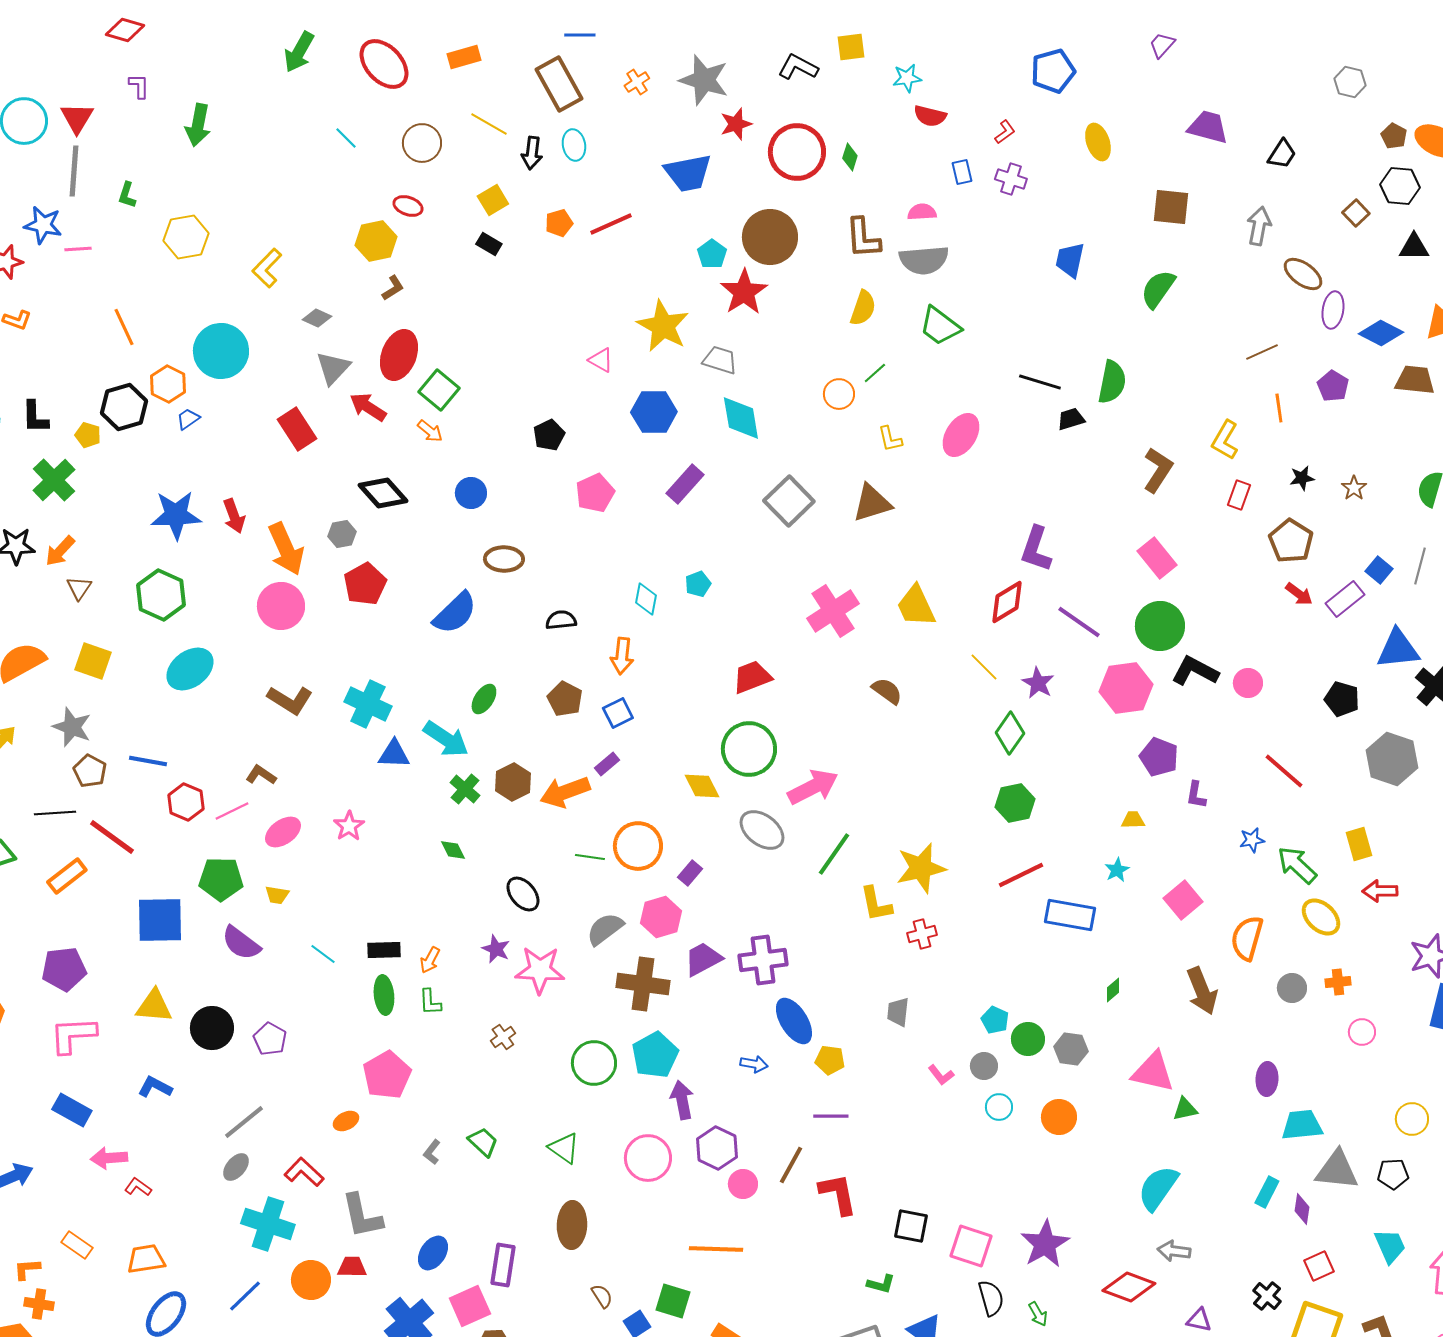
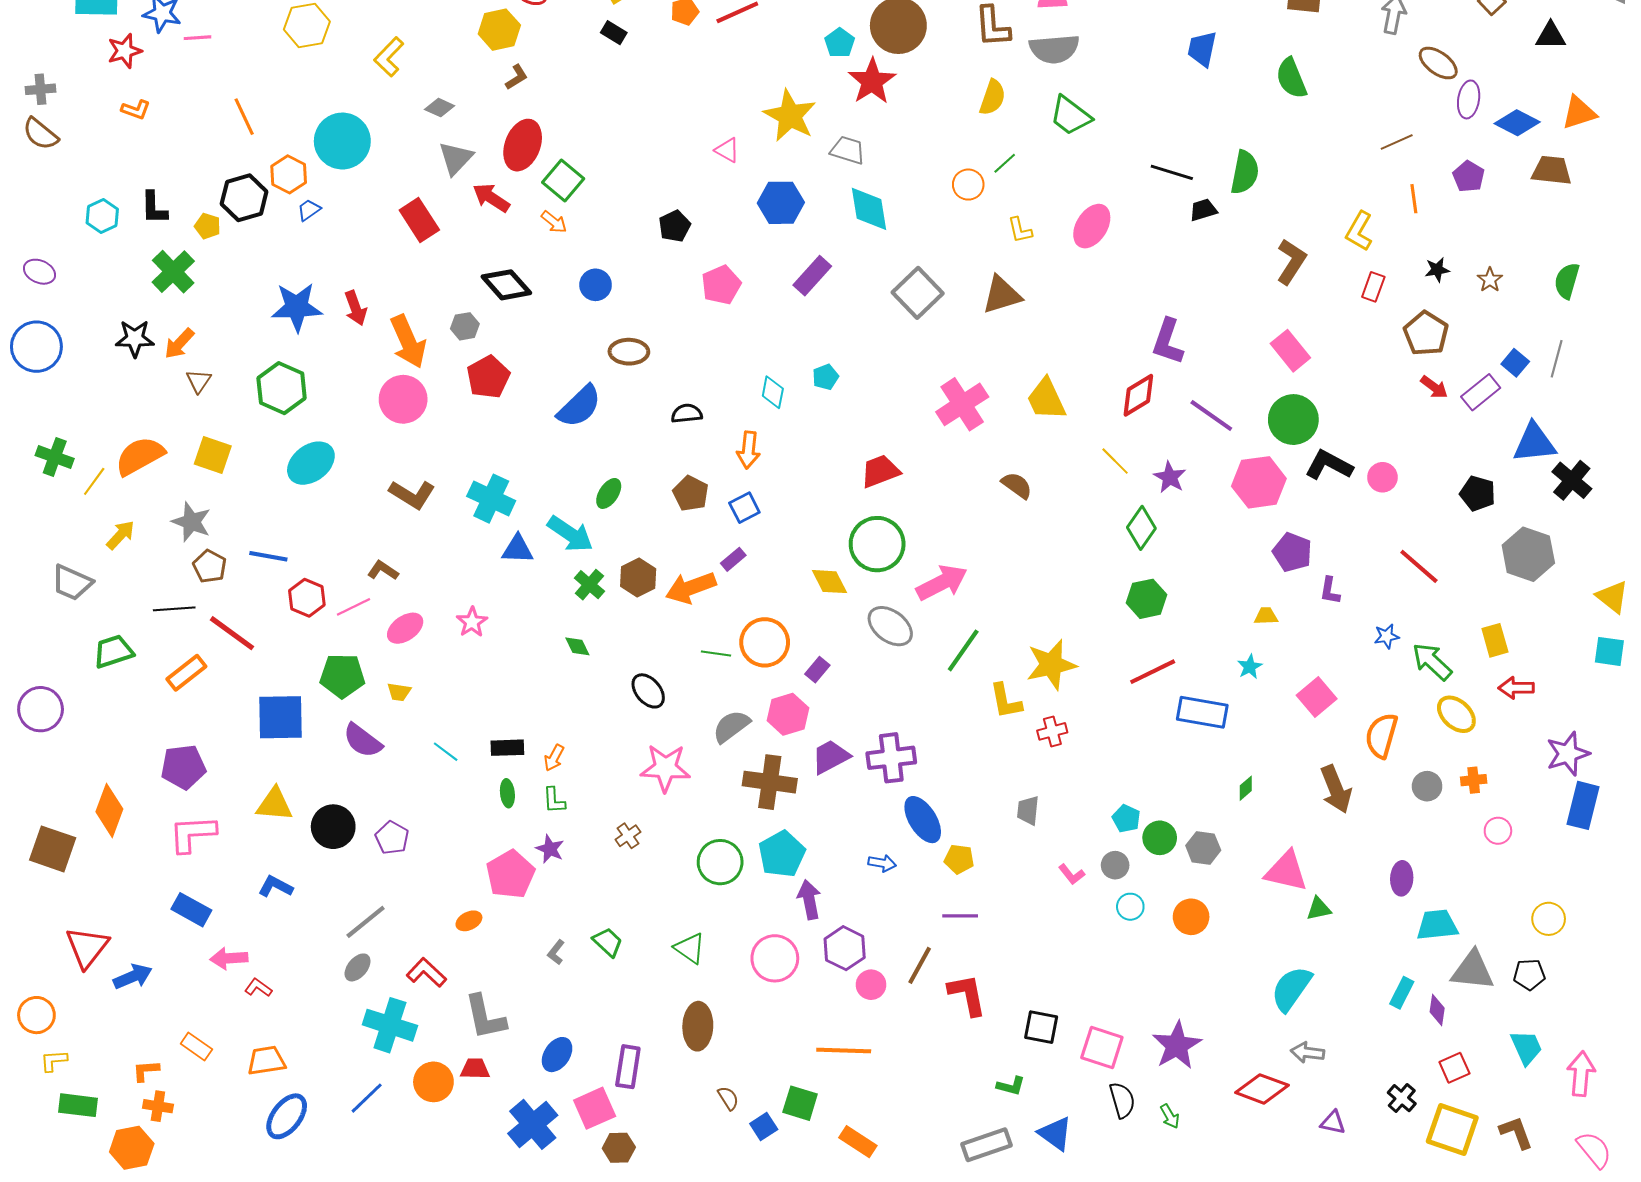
green semicircle: (1158, 289) -> (1291, 78), turned -57
purple star: (496, 949) -> (550, 849), moved
green ellipse: (384, 995) -> (507, 793), size x0.7

